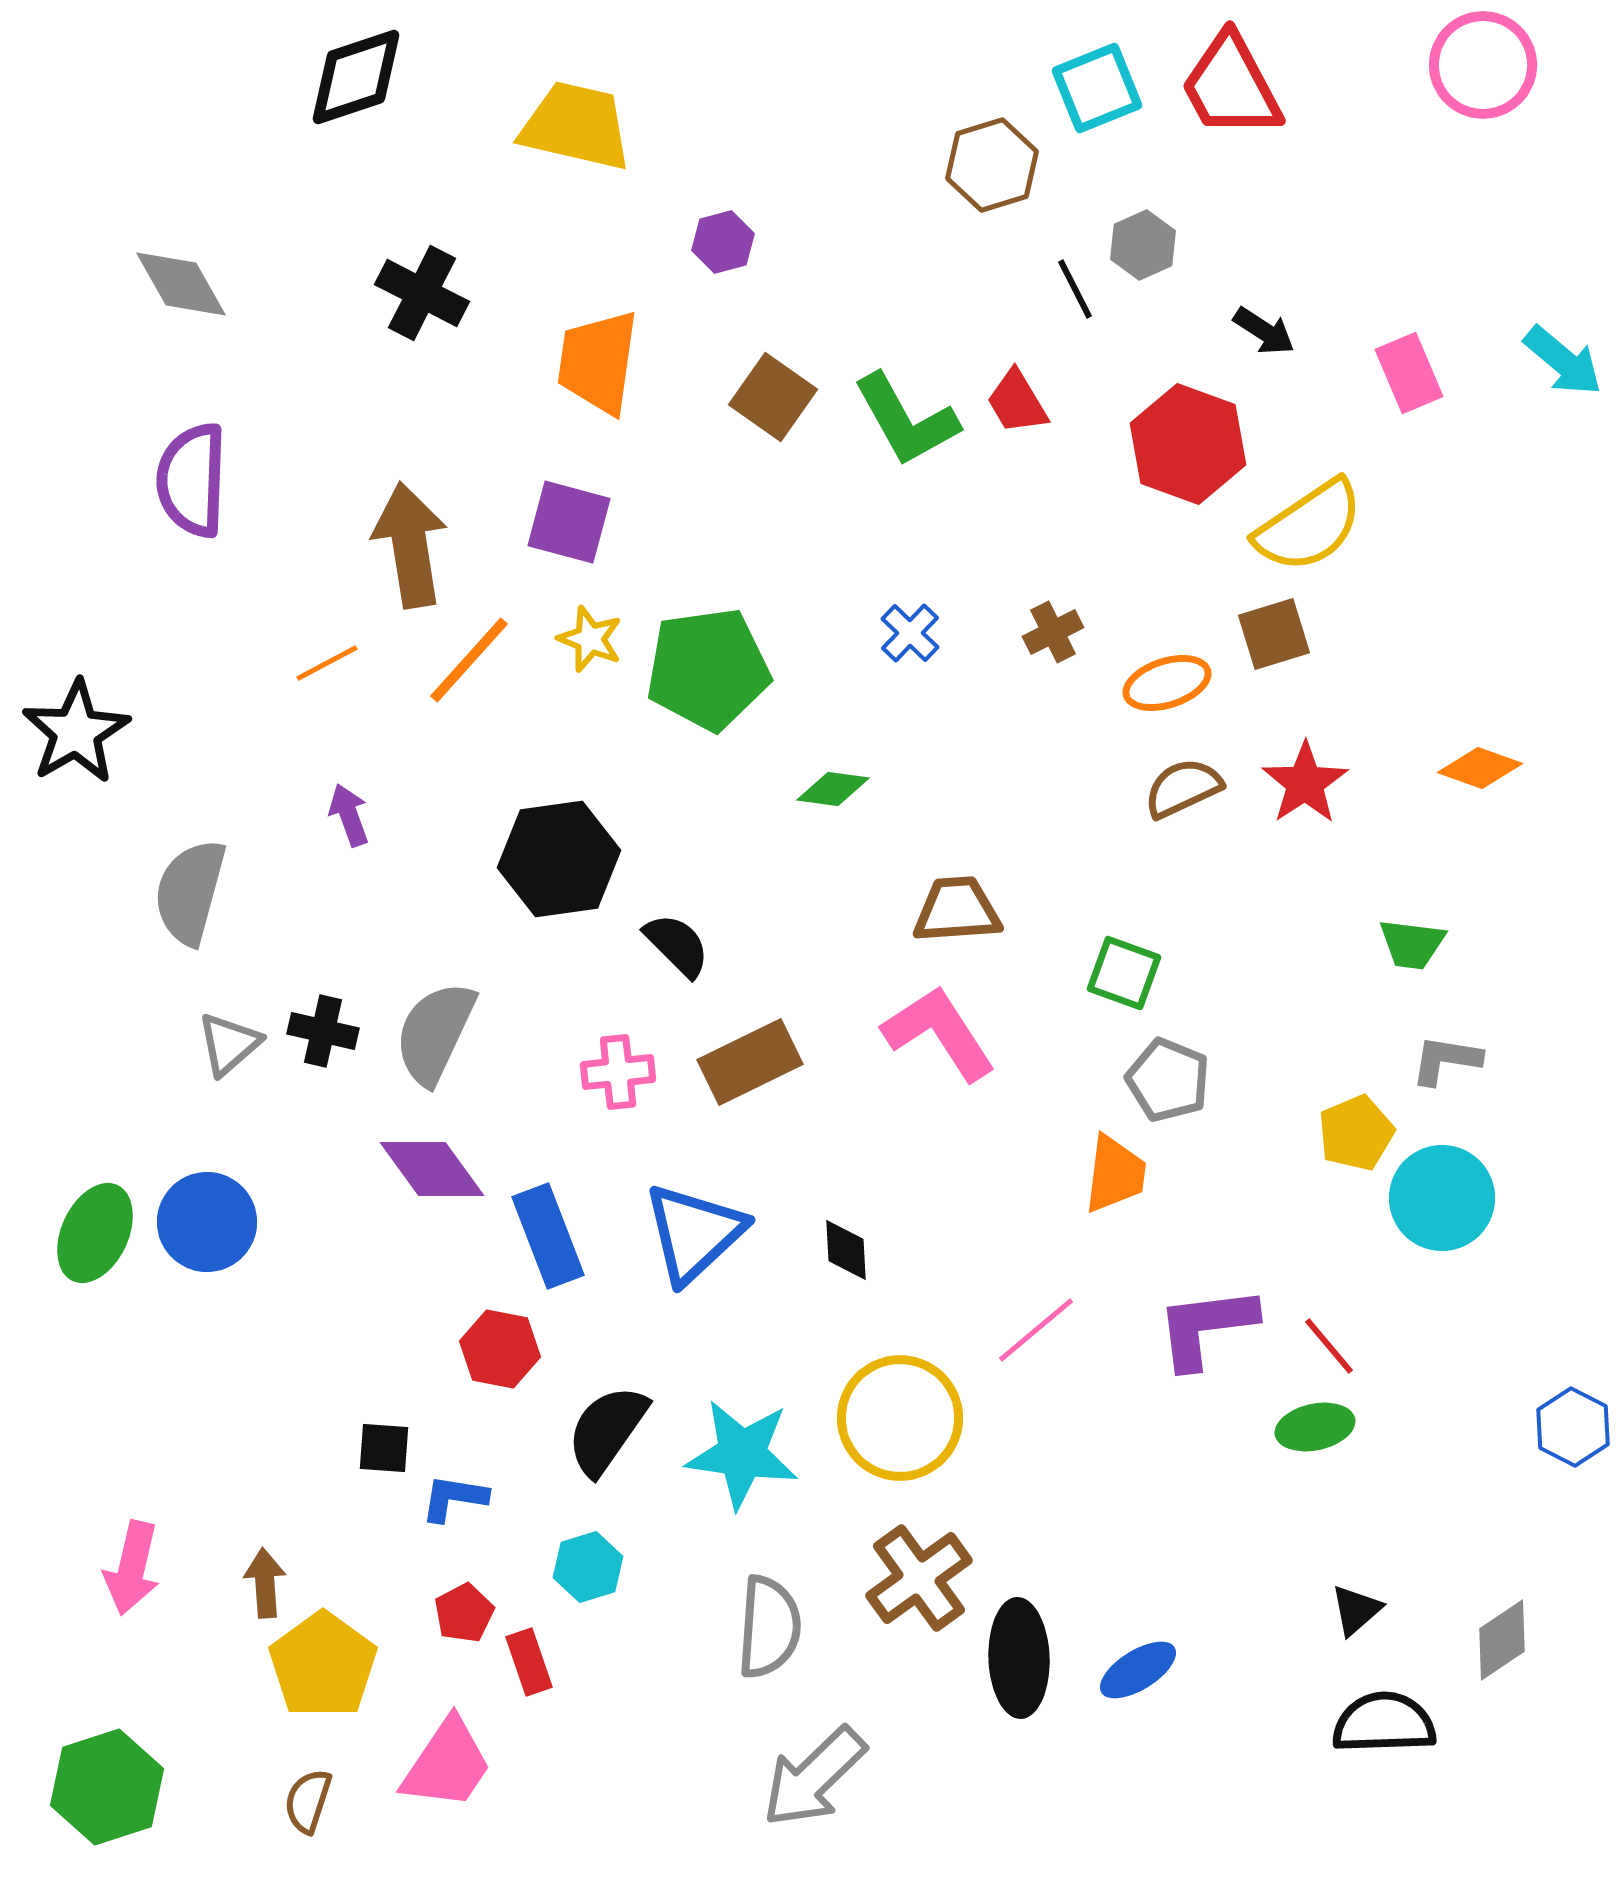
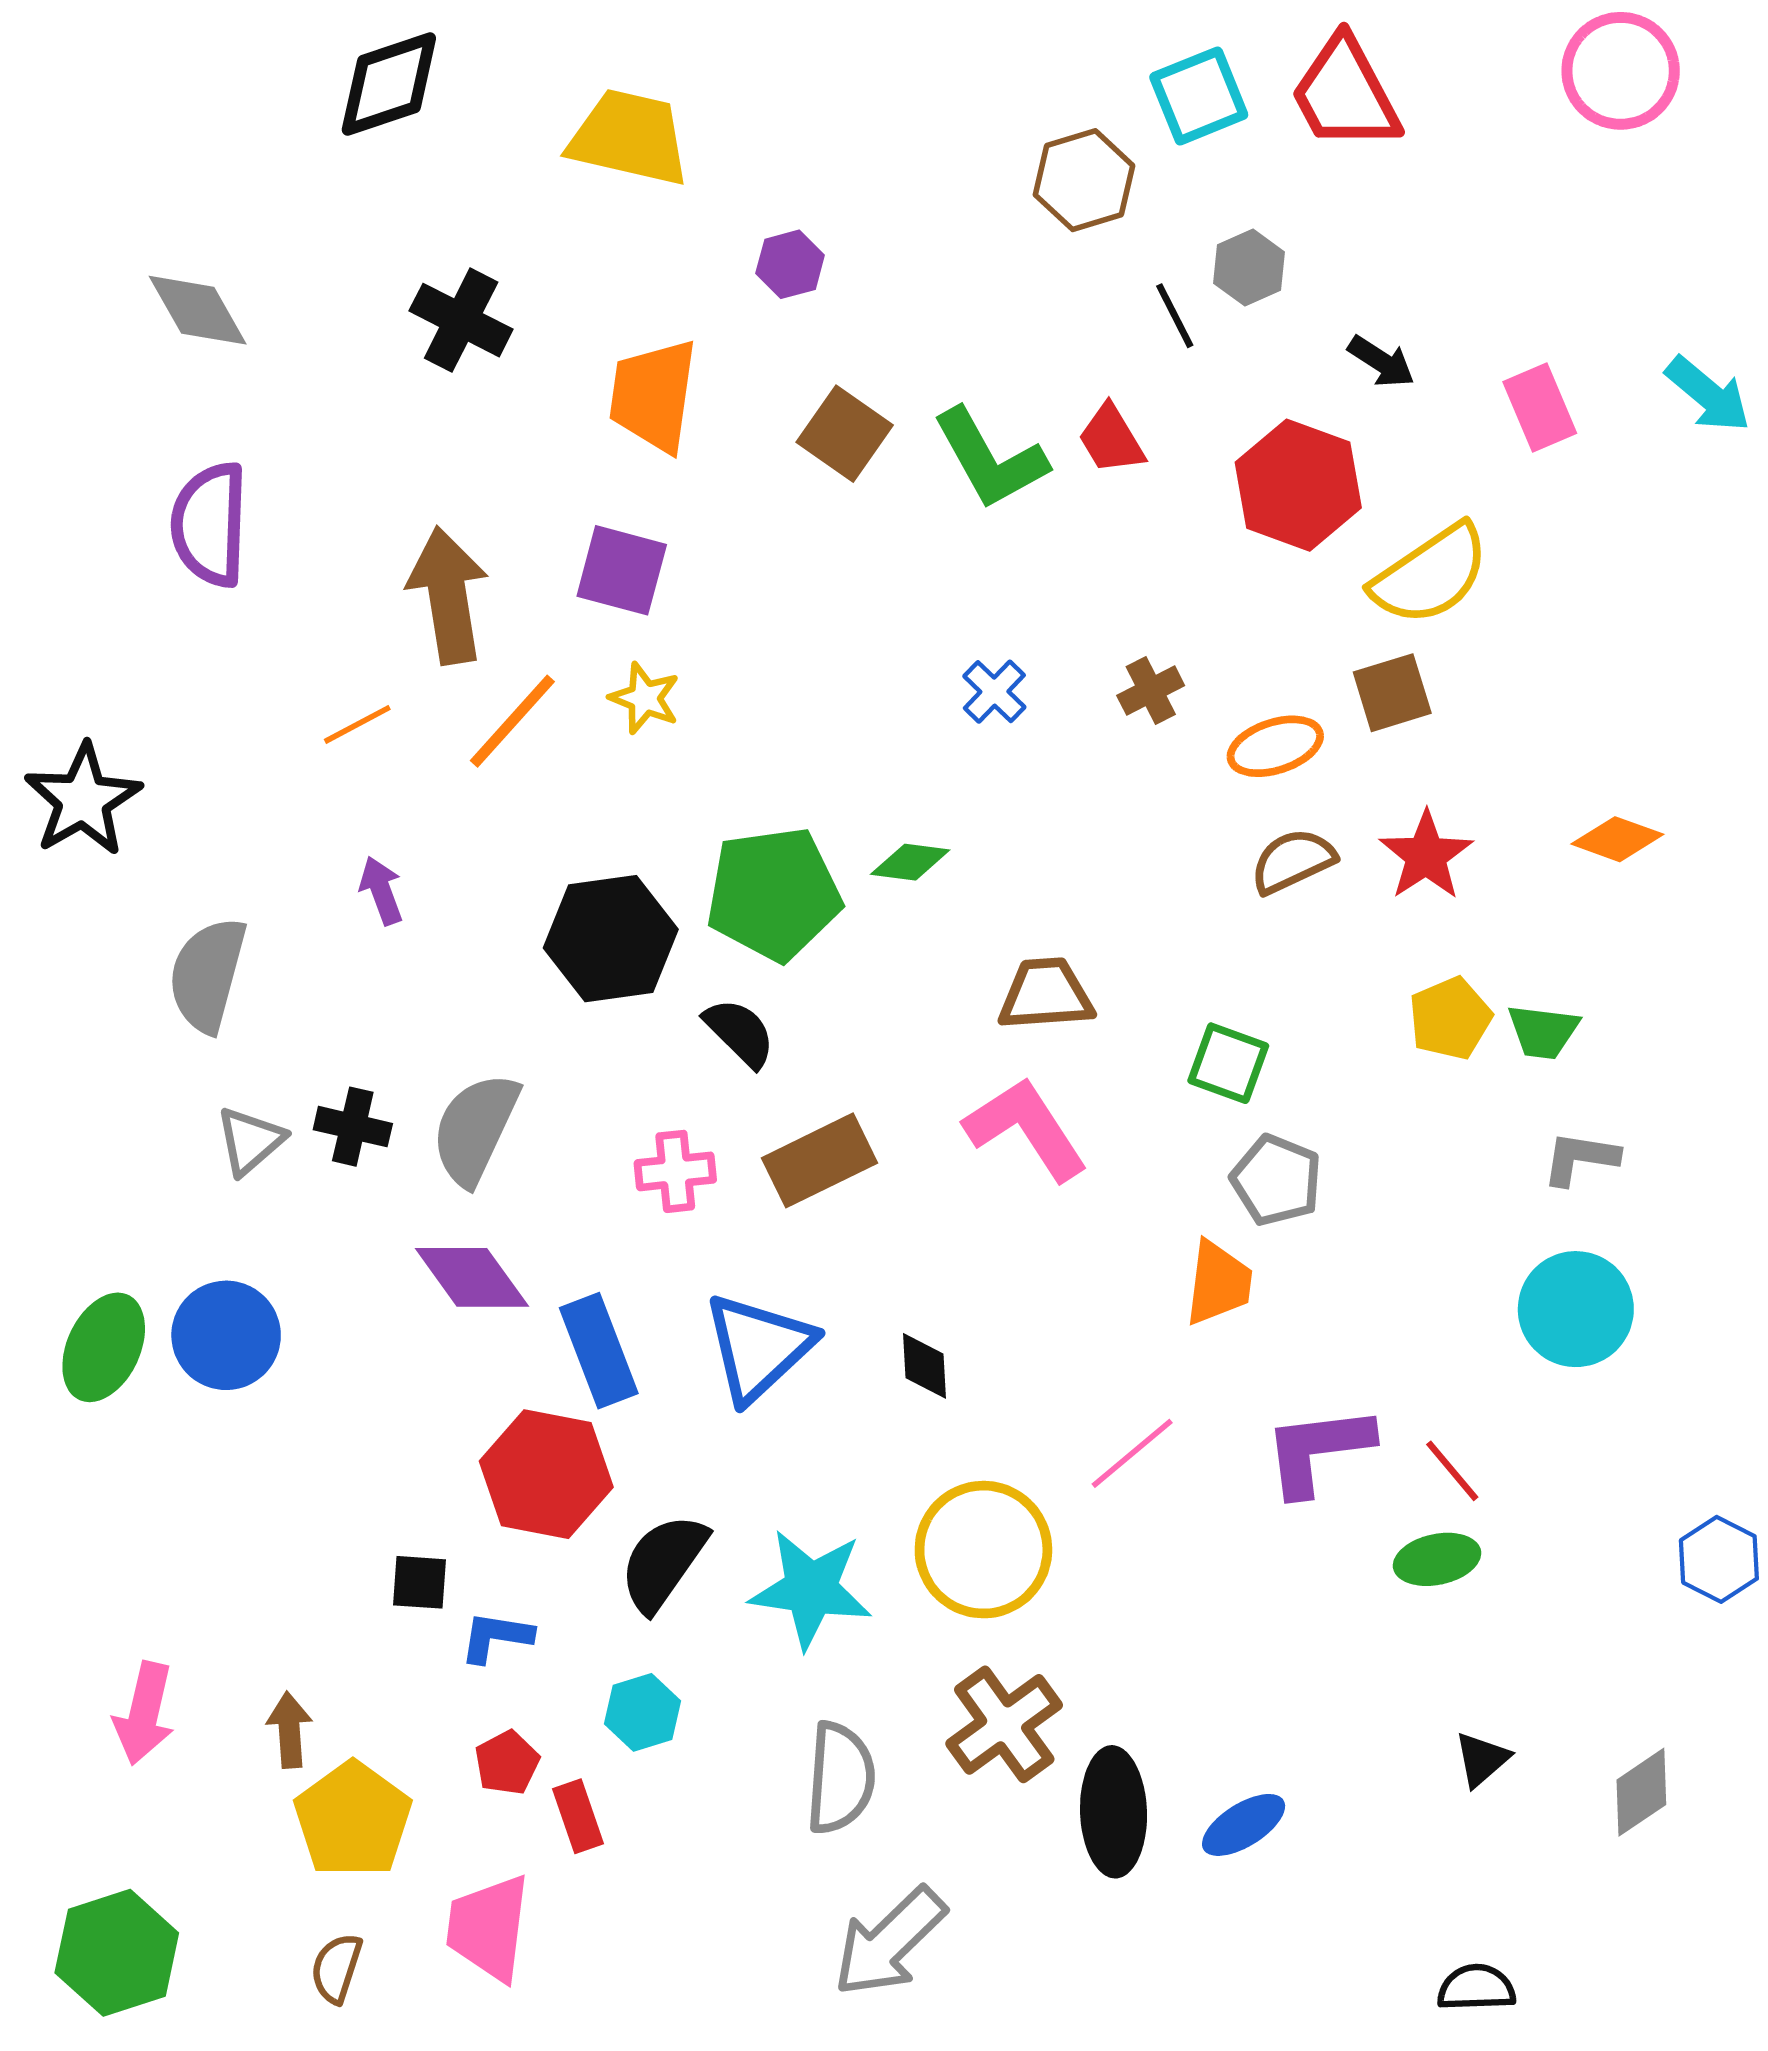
green pentagon: (708, 669) -> (774, 894), moved
yellow pentagon: (1356, 1133) -> (1450, 1018), moved
red hexagon: (500, 1349) -> (546, 1474), size x1.5
black semicircle: (1384, 1723) -> (1476, 1988), moved, size x0.7
pink trapezoid: (447, 1764) -> (488, 1928), turned 153

